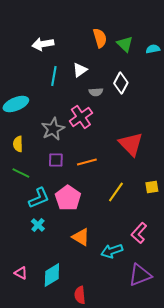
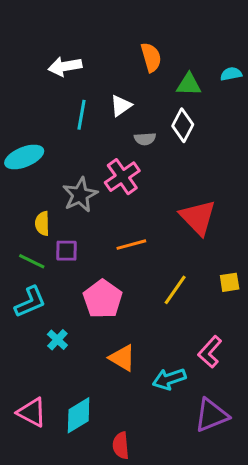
green triangle: (125, 44) -> (189, 84), moved, turned -42
yellow semicircle: (18, 144) -> (42, 223), moved
purple square: (56, 160) -> (66, 251), moved
cyan L-shape: (39, 198) -> (30, 302), moved
pink triangle: (21, 273) -> (32, 412), size x1.5

